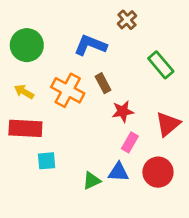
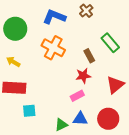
blue L-shape: (90, 45) -> (54, 17), moved
brown rectangle: (103, 83) -> (89, 56), moved
orange cross: (68, 90) -> (53, 48), moved
pink rectangle: (130, 142) -> (77, 96), moved, turned 32

